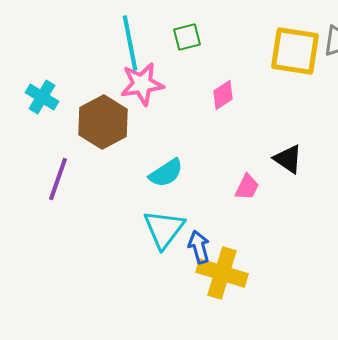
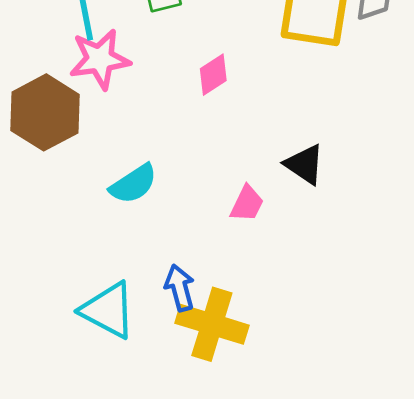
cyan triangle: (164, 229) -> (108, 310), moved, turned -39

